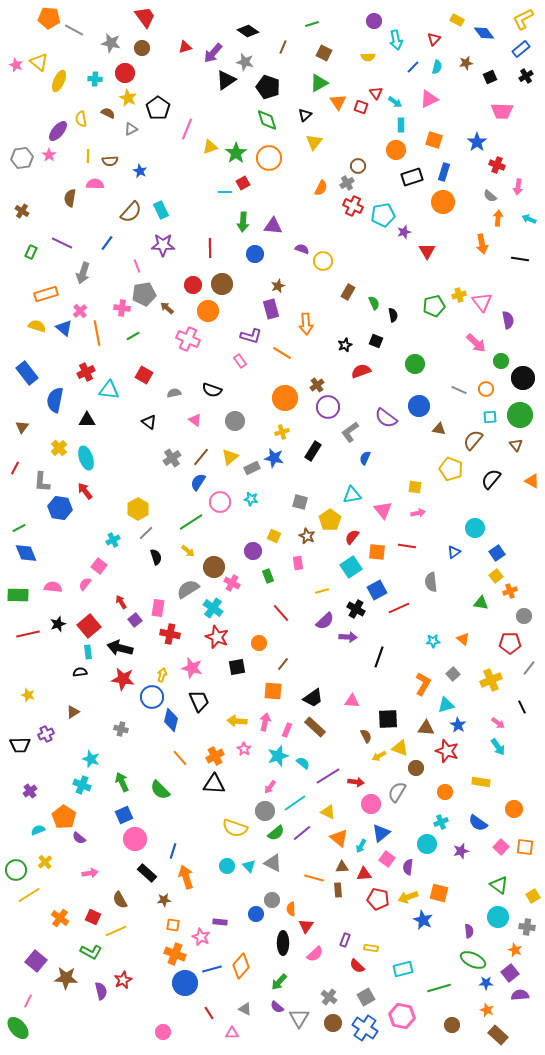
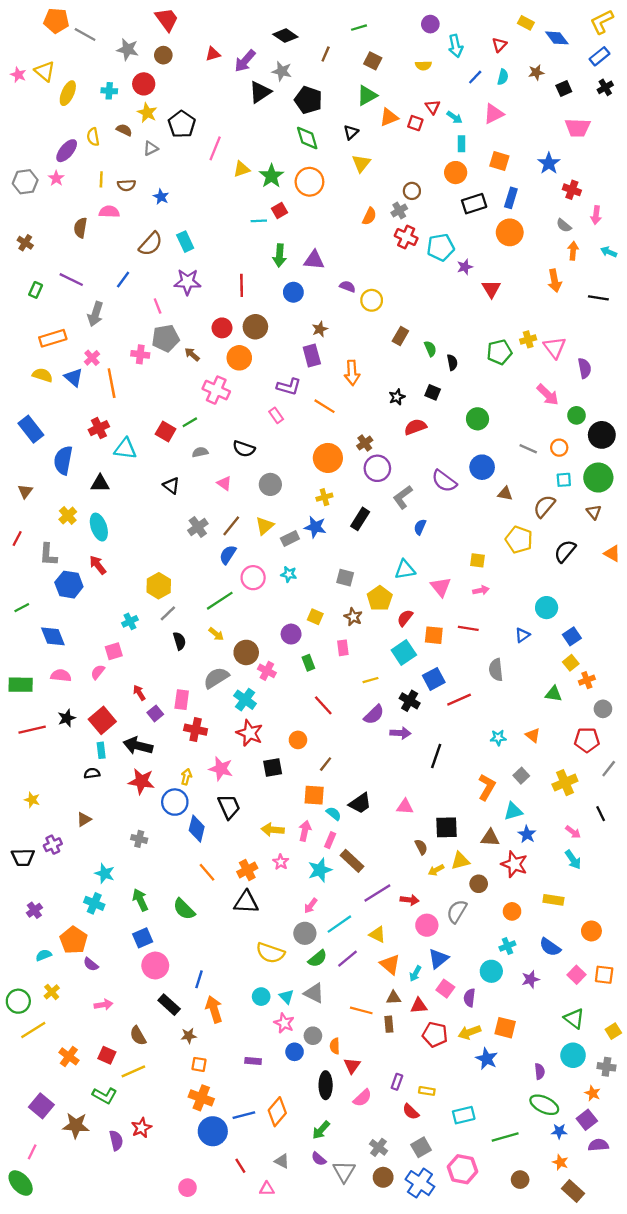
orange triangle: (338, 102) -> (389, 117), turned 42
green line: (133, 336) -> (190, 422), moved
blue diamond: (26, 553) -> (53, 636), moved
pink square: (99, 566) -> (114, 651), turned 35
brown rectangle: (315, 727) -> (352, 861), moved
yellow triangle: (400, 748) -> (460, 861), turned -36
cyan semicircle: (303, 763) -> (334, 814), moved
pink star: (201, 937) -> (284, 1023), moved

